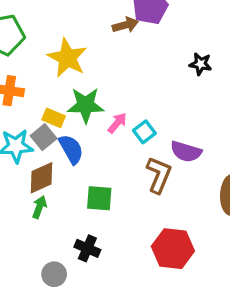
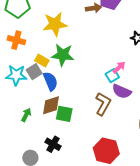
yellow star: (67, 58) -> (55, 24), turned 30
pink arrow: (117, 123) -> (119, 67), moved
cyan square: (144, 132) -> (112, 76), moved
brown diamond: (41, 178) -> (51, 105), moved

